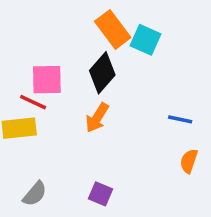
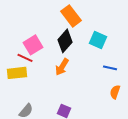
cyan square: (146, 40) -> (98, 40), moved
pink square: (47, 80) -> (33, 45), turned -30

